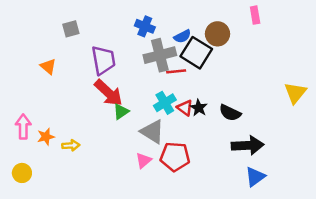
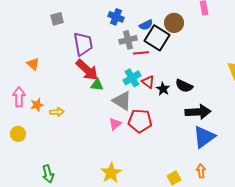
gray cross: (160, 55) -> (128, 40), size x0.7
orange triangle: (48, 66) -> (33, 64), moved
black star: (199, 108) -> (163, 89), moved
green triangle: (121, 112) -> (97, 85), turned 40
blue triangle: (255, 177) -> (204, 137), size x1.4

